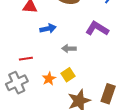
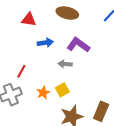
purple L-shape: (97, 29) -> (78, 45), moved
red line: (26, 59) -> (21, 71), turned -56

